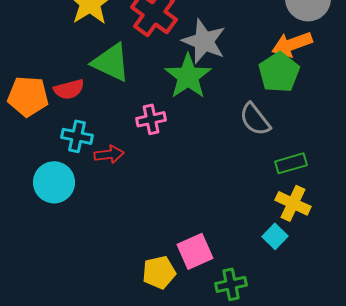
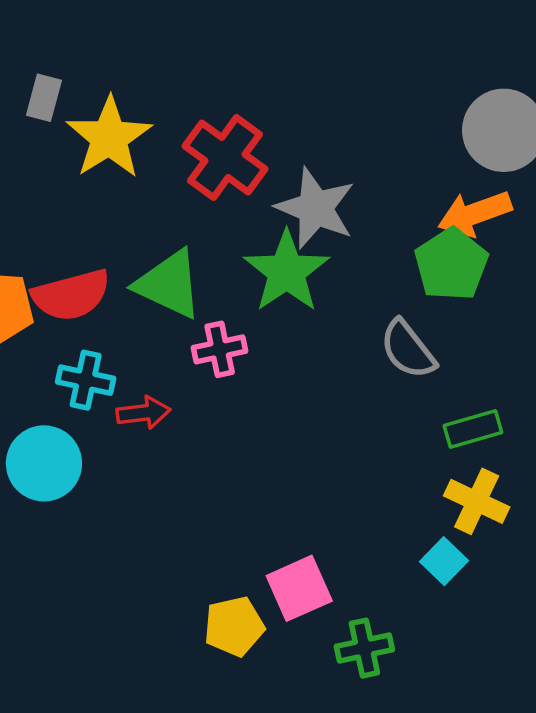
green triangle: (111, 62) -> (169, 284), moved
red semicircle: (69, 89) -> (71, 295), size x1.4

